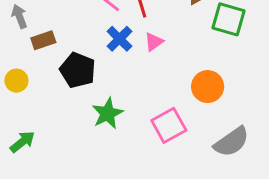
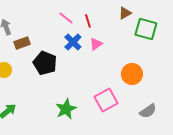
green star: (108, 113) -> (66, 109), moved
gray semicircle: (232, 142) -> (148, 111), size x0.7

